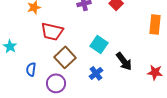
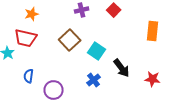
red trapezoid: (52, 31) -> (26, 38), moved
brown square: (65, 57) -> (70, 40), moved

